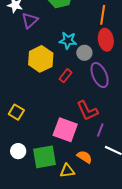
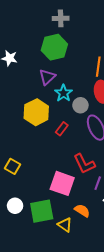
purple triangle: (30, 20) -> (47, 77), moved
cyan star: (68, 41) -> (63, 93), turned 30
yellow triangle: (67, 171) -> (65, 225), turned 42

